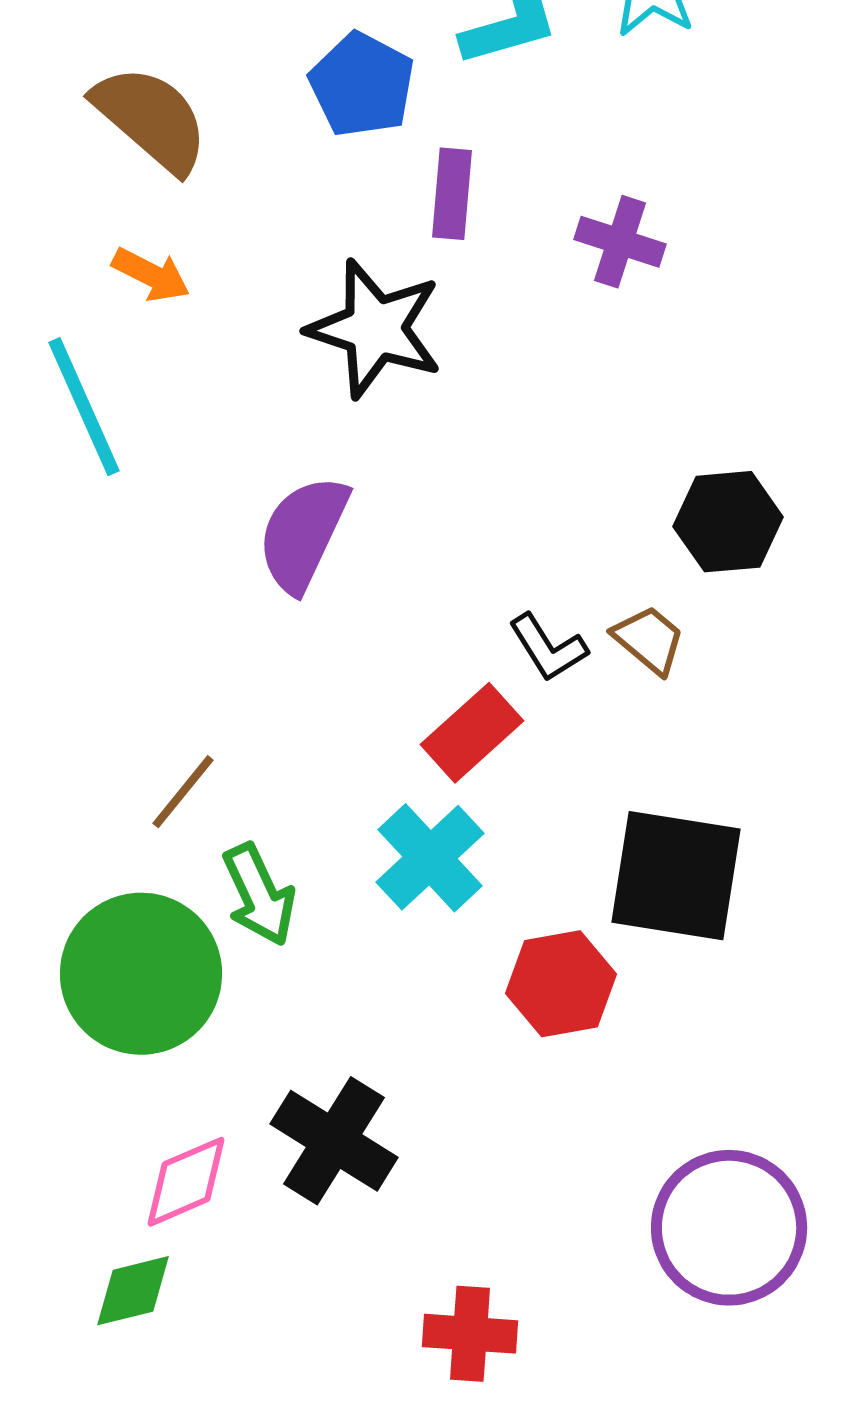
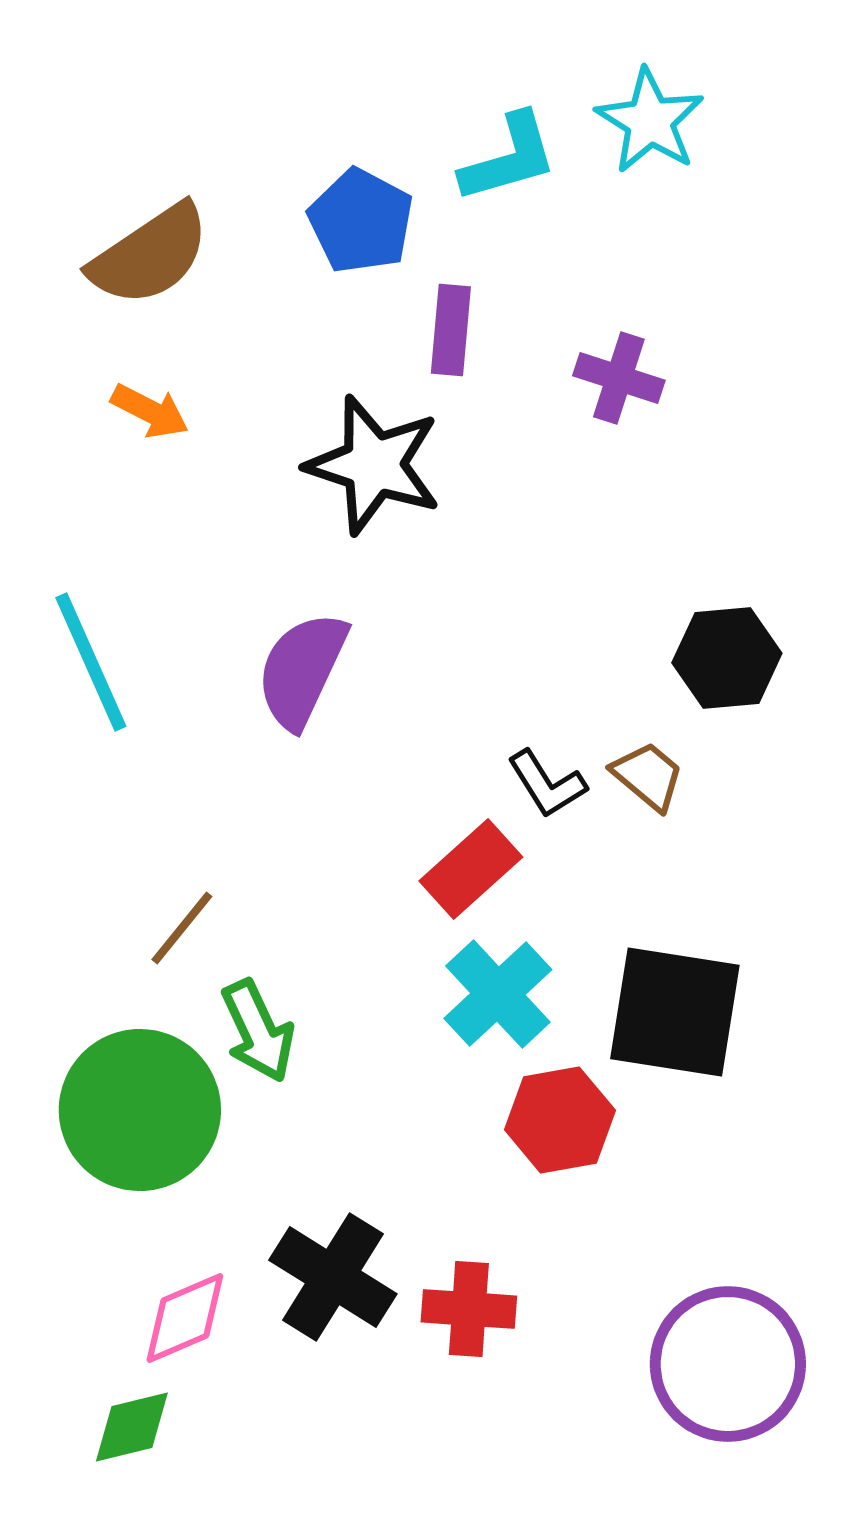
brown semicircle: (151, 119) -> (150, 255), turned 105
cyan line: (84, 407) -> (91, 662), moved
cyan cross: (430, 858) -> (498, 994), moved
red cross: (470, 1334) -> (469, 1309), moved

